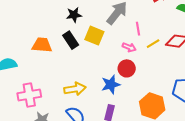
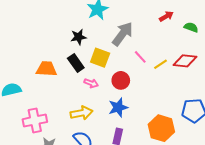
pink line: (138, 29) -> (140, 57), moved, turned -32
pink arrow: (129, 47) -> (91, 83), moved
red circle: (127, 68) -> (121, 80), moved

